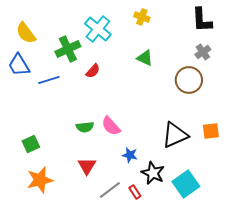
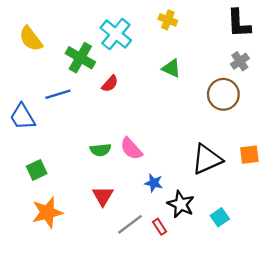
green cross: (68, 49) -> (80, 58), turned -35
blue trapezoid: (19, 65) -> (22, 117), moved
cyan square: (186, 184) -> (220, 217), size x0.6

